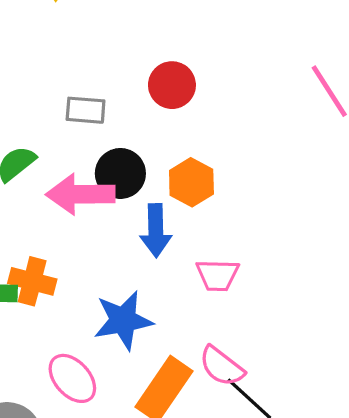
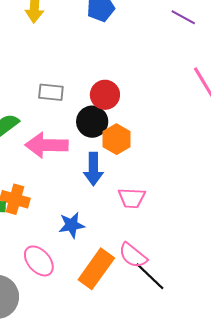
red circle: (172, 85) -> (105, 95), moved
black circle: (120, 173) -> (92, 122), moved
blue star: (123, 320) -> (72, 225), size x0.7

